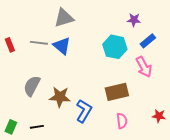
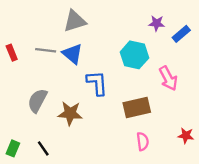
blue rectangle: (148, 41) -> (181, 34), moved
blue L-shape: (84, 111) -> (97, 83), moved, turned -35
black line: (37, 127) -> (43, 148), turned 64

